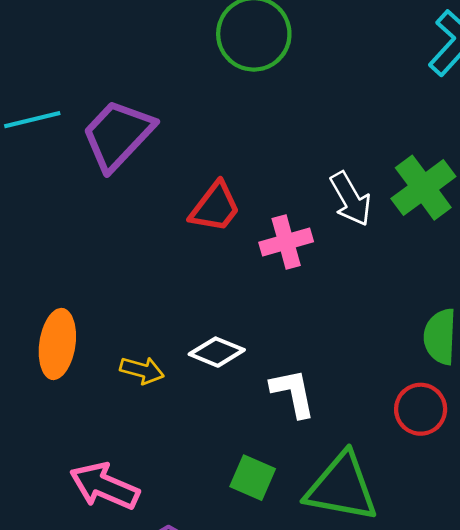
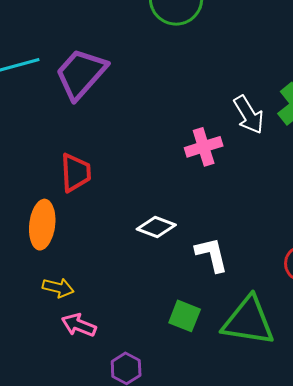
red trapezoid: (215, 207) -> (76, 173), moved, turned -39
yellow arrow: (142, 370) -> (58, 288), moved
pink arrow: (104, 486) -> (79, 325), size x0.7

